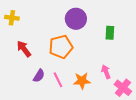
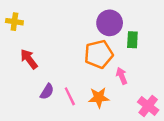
purple circle: (76, 19) -> (110, 23), moved
orange pentagon: (61, 47) -> (99, 54), moved
pink arrow: (106, 72) -> (122, 76), moved

